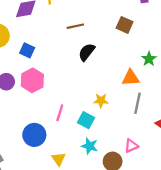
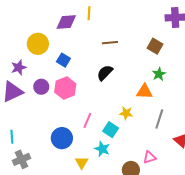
black semicircle: (87, 52) -> (105, 73), moved
green star: (149, 59) -> (159, 74), moved
orange triangle: (131, 78) -> (144, 92), moved
cyan star: (90, 146) -> (102, 149), moved

